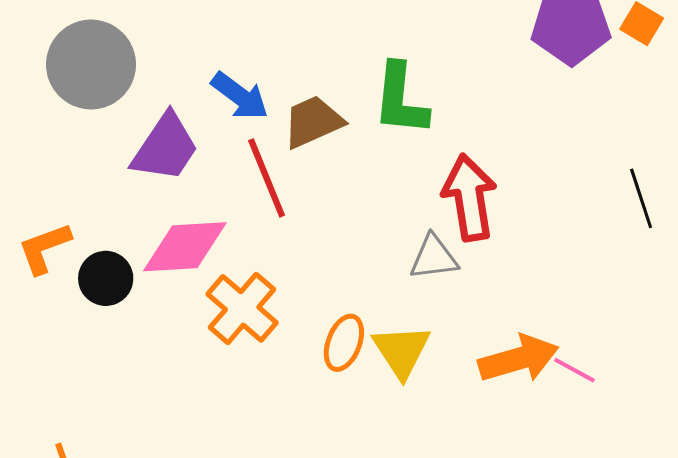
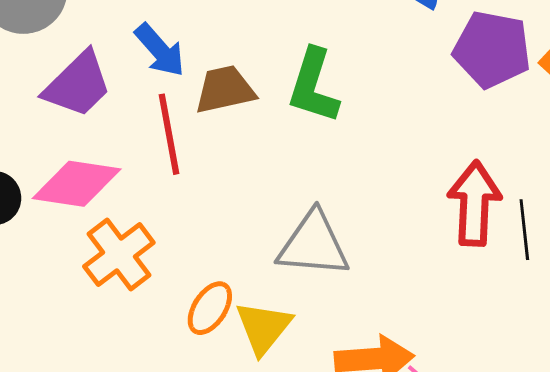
red arrow: (469, 198) -> (474, 203), moved
gray triangle: (434, 257) -> (313, 244), size x1.5

